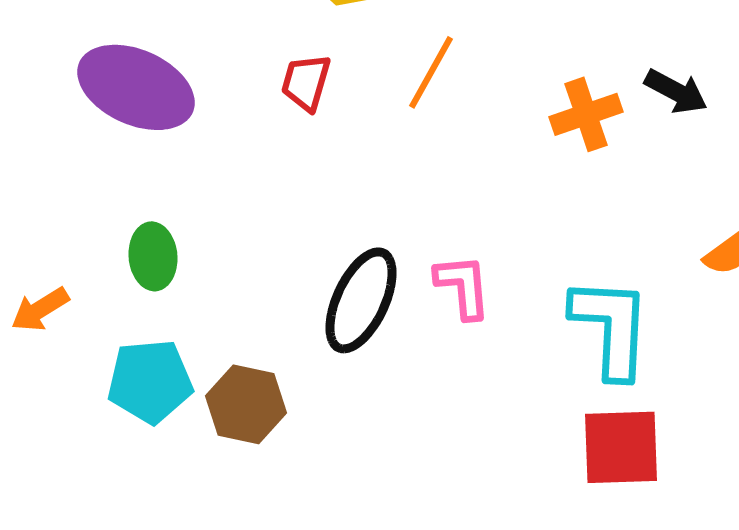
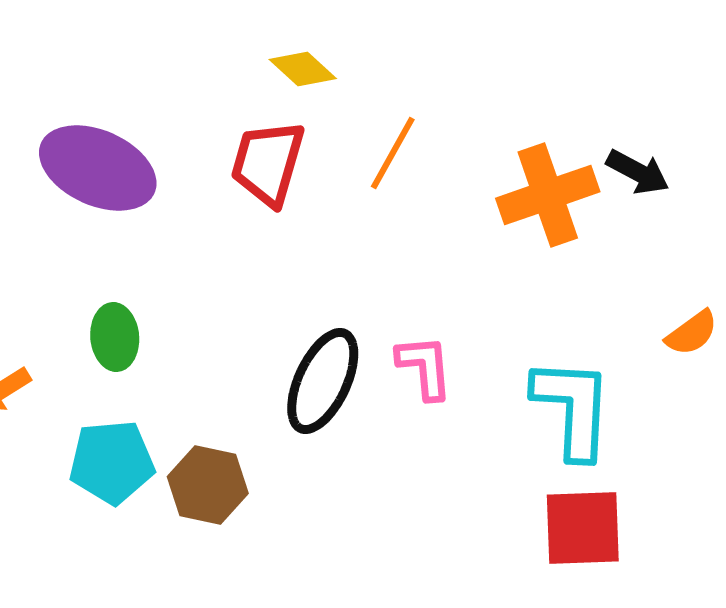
red trapezoid: (306, 82) -> (268, 163), size x1.5
orange cross: (586, 114) -> (548, 195), size x1.4

